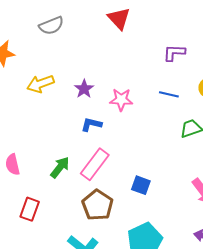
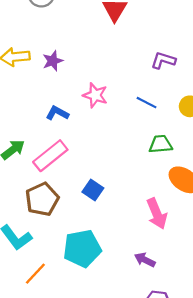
purple star: (84, 89) -> (53, 61), moved

